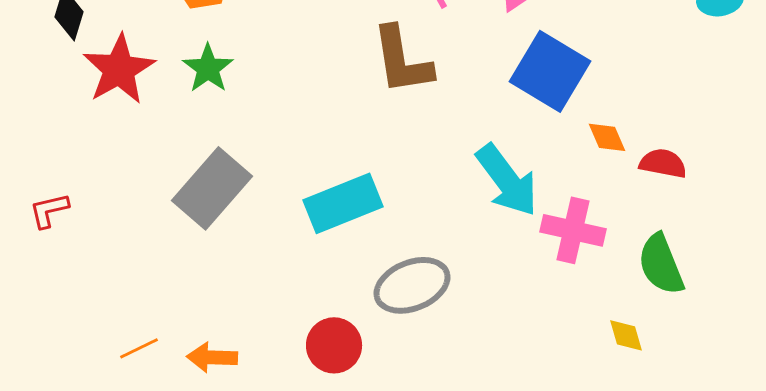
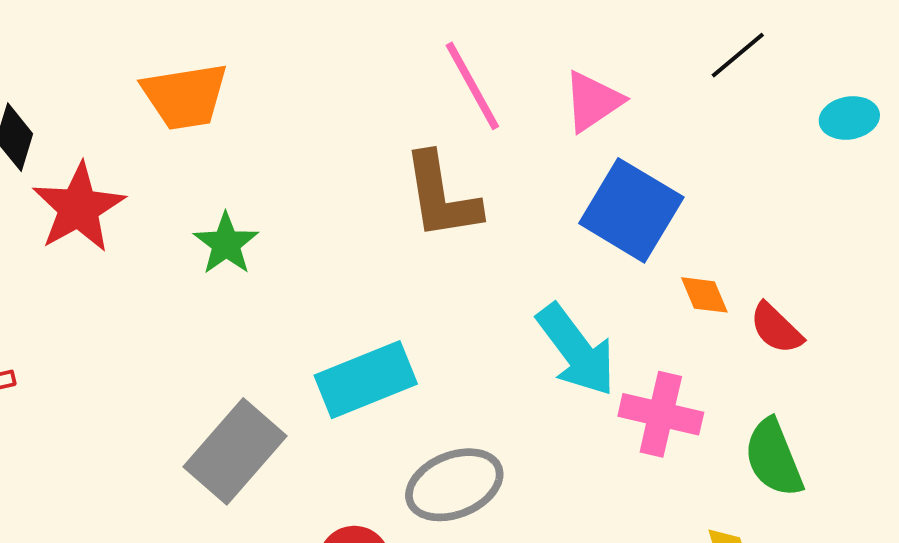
green star: (208, 68) -> (226, 244), moved
red semicircle: (663, 163) -> (776, 328), turned -147
gray rectangle: (212, 188) -> (235, 451), moved

